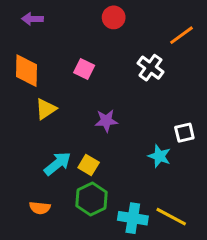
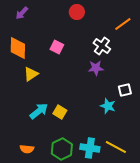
purple arrow: (32, 19) -> (22, 13), turned -48
purple star: (106, 121) -> (96, 68), moved
green hexagon: (92, 199) -> (62, 149), moved
orange semicircle: (40, 208) -> (27, 149), moved

